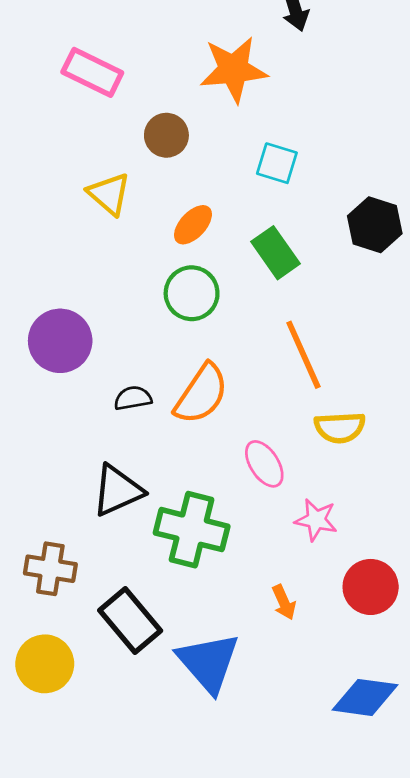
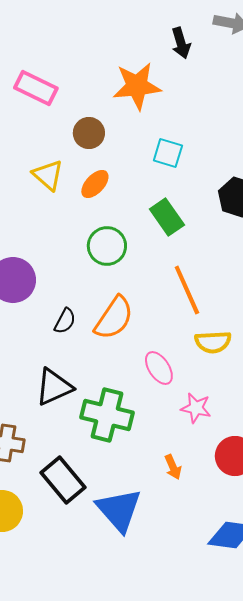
orange ellipse: (193, 225) -> (95, 184), moved
black semicircle: (133, 398) -> (65, 321), turned 128

